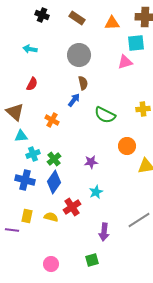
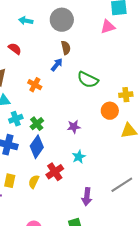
cyan arrow: (30, 49) -> (26, 21), moved
red semicircle: (32, 84) -> (15, 49), turned -80
yellow cross: (143, 109) -> (126, 95), moved
yellow semicircle: (51, 217) -> (34, 182), turned -80

